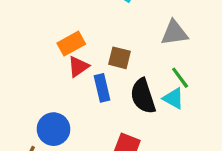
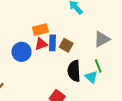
gray triangle: (174, 33) -> (102, 39), turned -36
blue rectangle: (102, 88) -> (52, 43), moved
blue circle: (54, 129) -> (21, 52), moved

